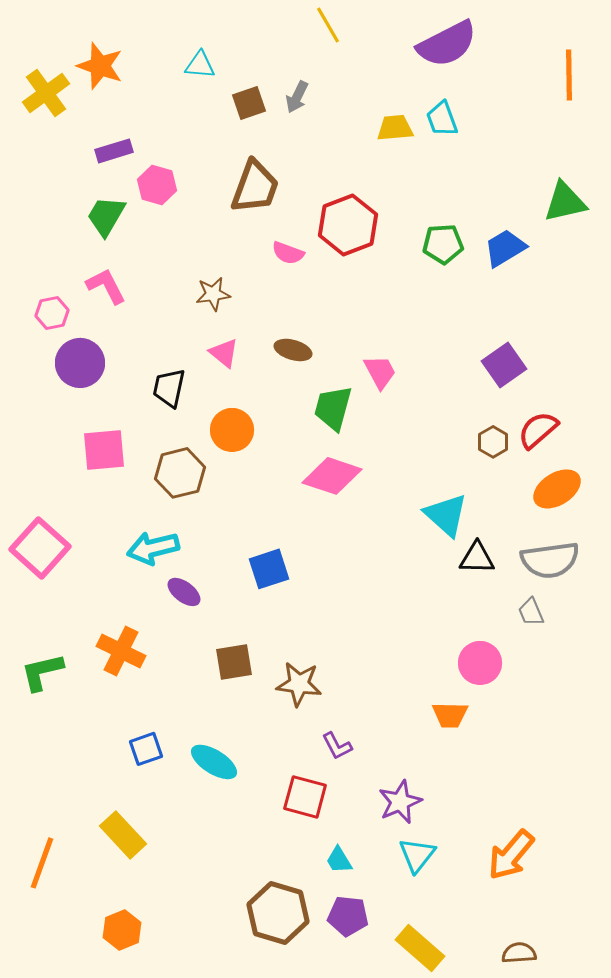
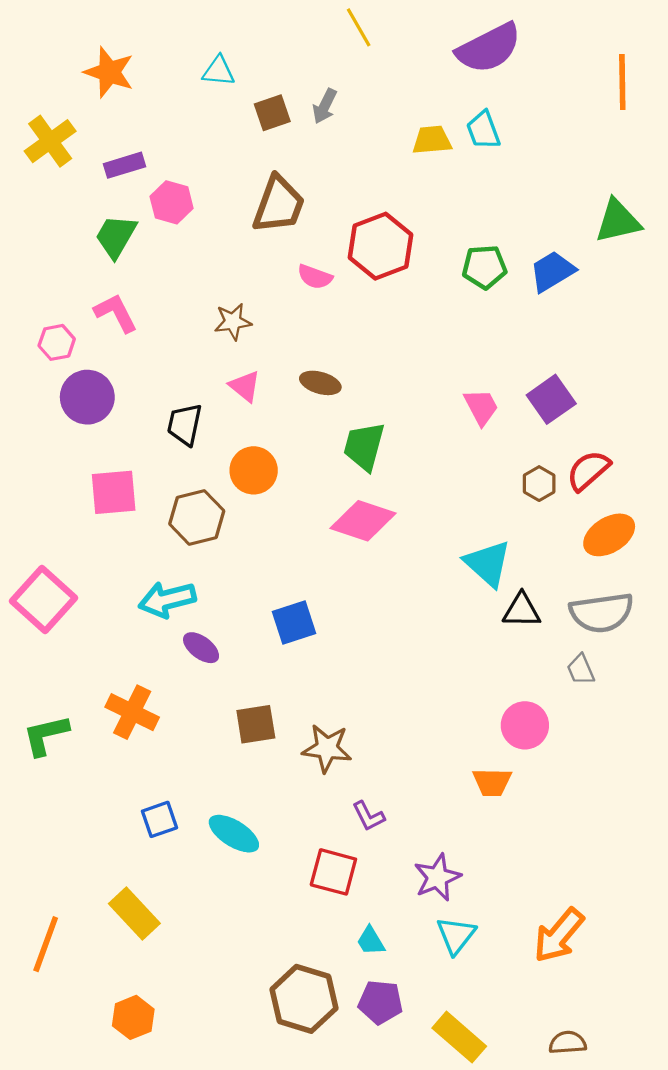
yellow cross: (46, 93) -> (50, 141), moved
pink trapezoid: (380, 372) -> (481, 407), moved

